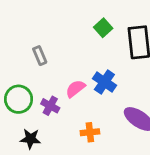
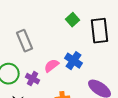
gray rectangle: (40, 56) -> (25, 41), size x1.5

